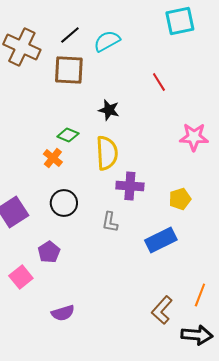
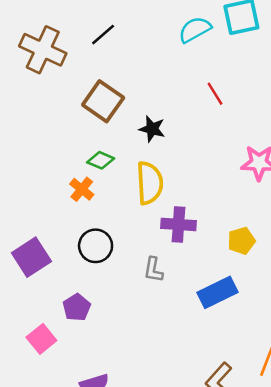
cyan semicircle: (107, 41) -> (195, 30), moved
brown square: (69, 70) -> (103, 101), moved, turned 32

